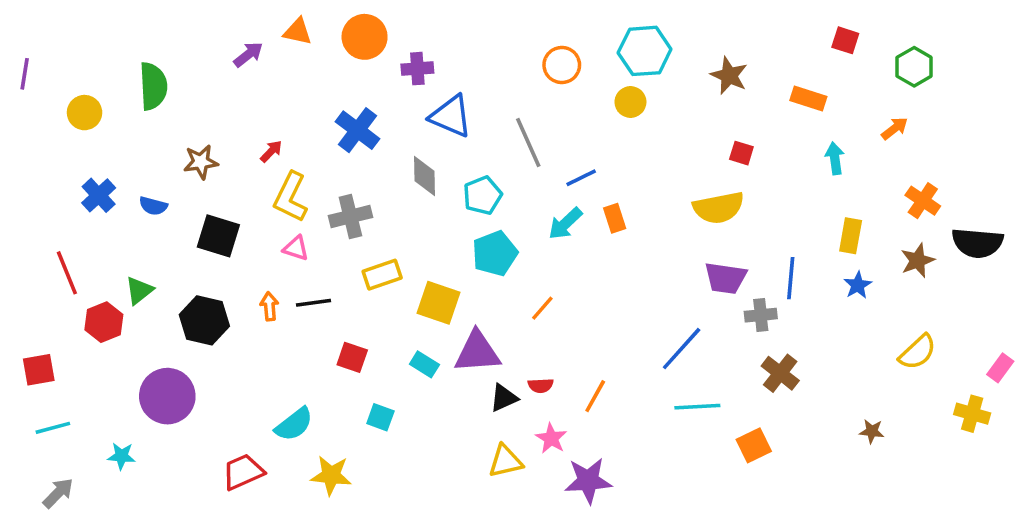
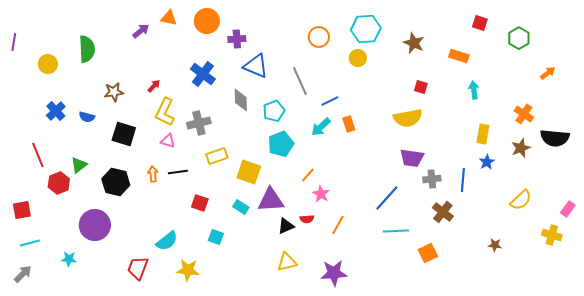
orange arrow: (895, 128) -> (548, 73), moved
blue line: (791, 278) -> (463, 180), moved
pink star: (551, 438) -> (321, 194), moved
red trapezoid: (243, 472) -> (138, 268), turned -45
gray arrow: (58, 493) -> (23, 274), moved

